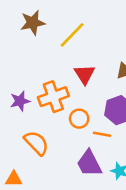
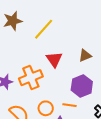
orange circle: (79, 119) -> (46, 108), moved

